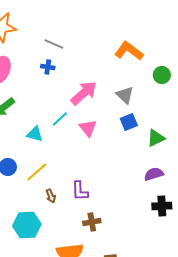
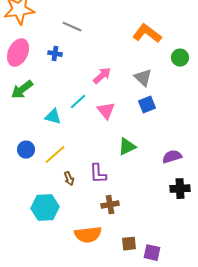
blue cross: (48, 67) -> (55, 54), moved
pink arrow: (84, 93) -> (102, 76), size x0.7
green triangle: (156, 138) -> (127, 147), moved

